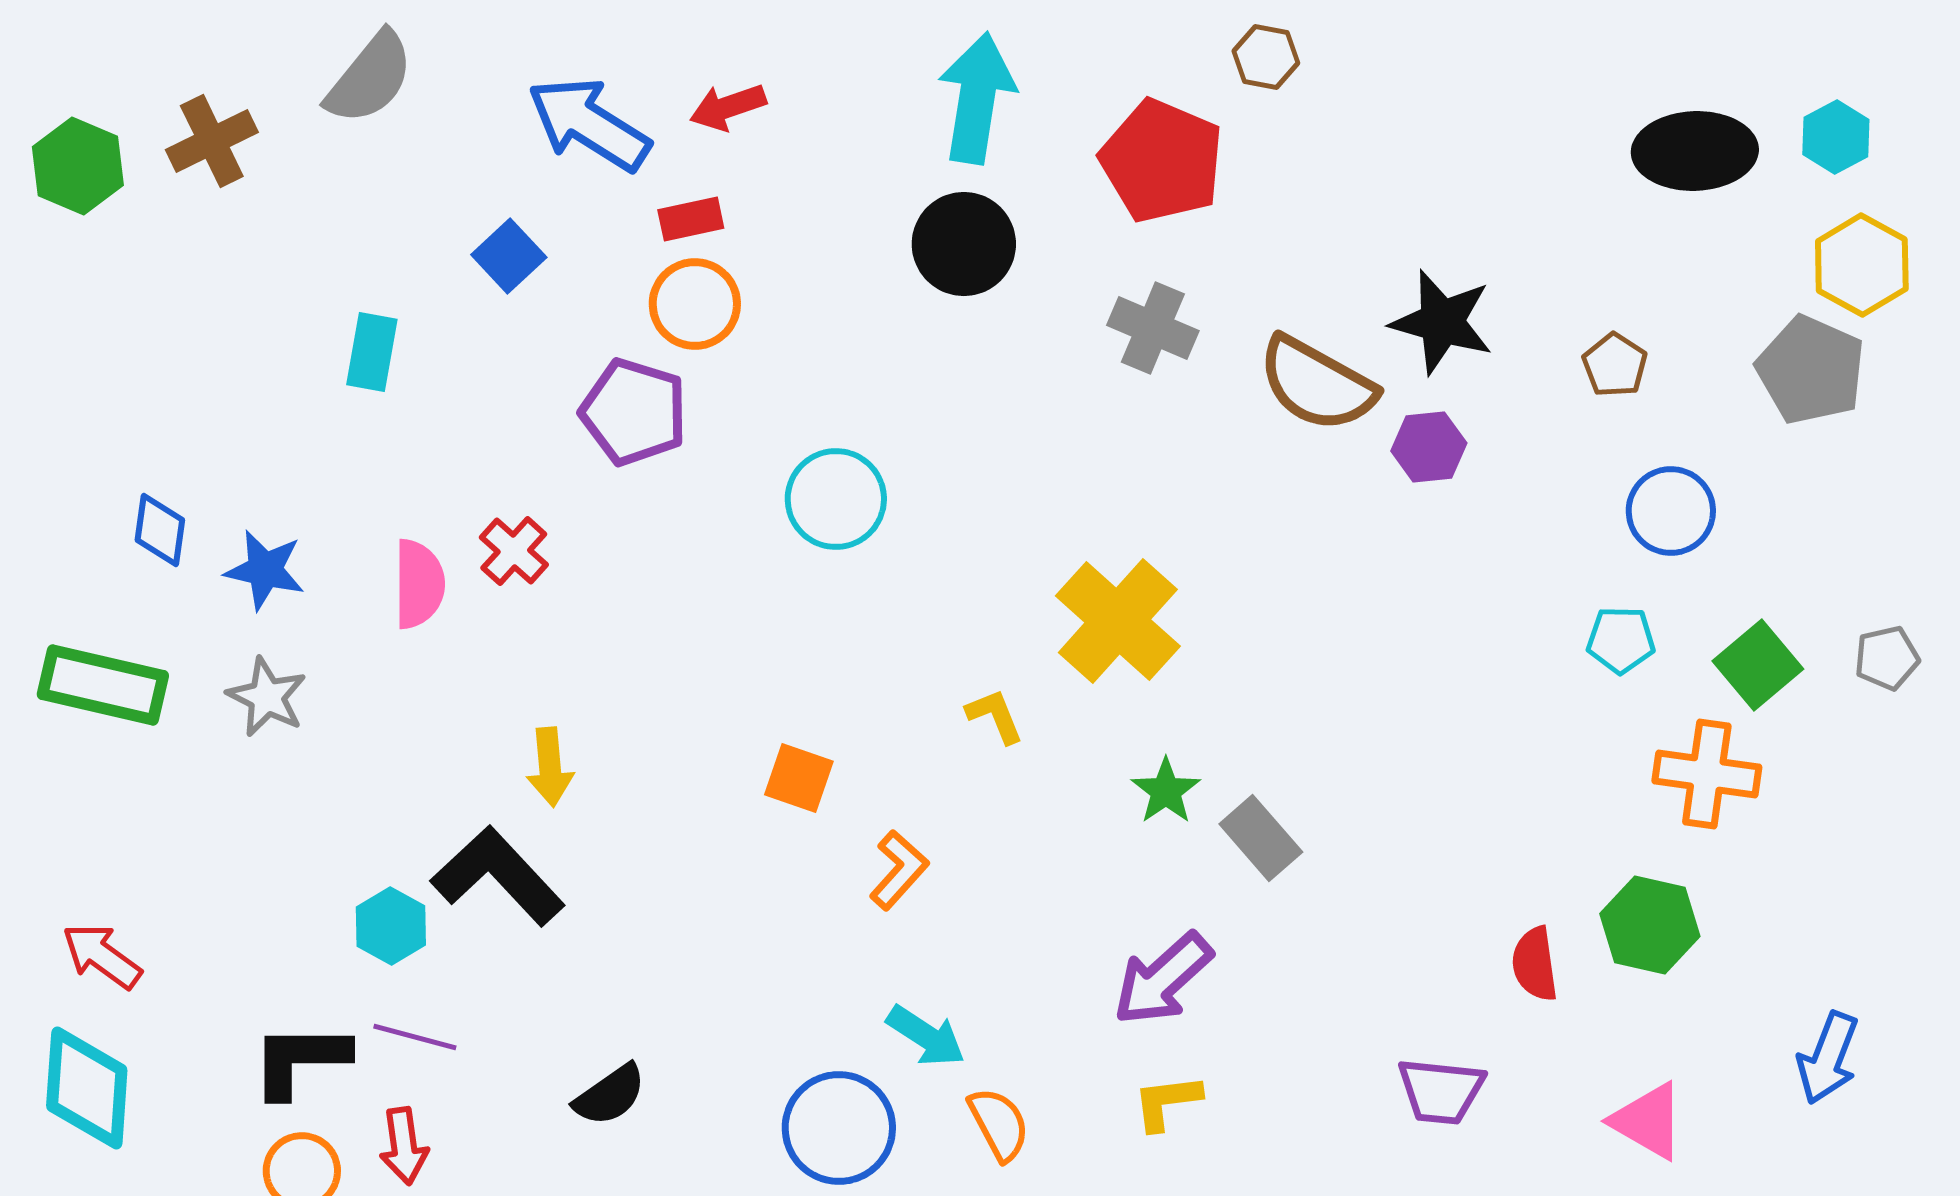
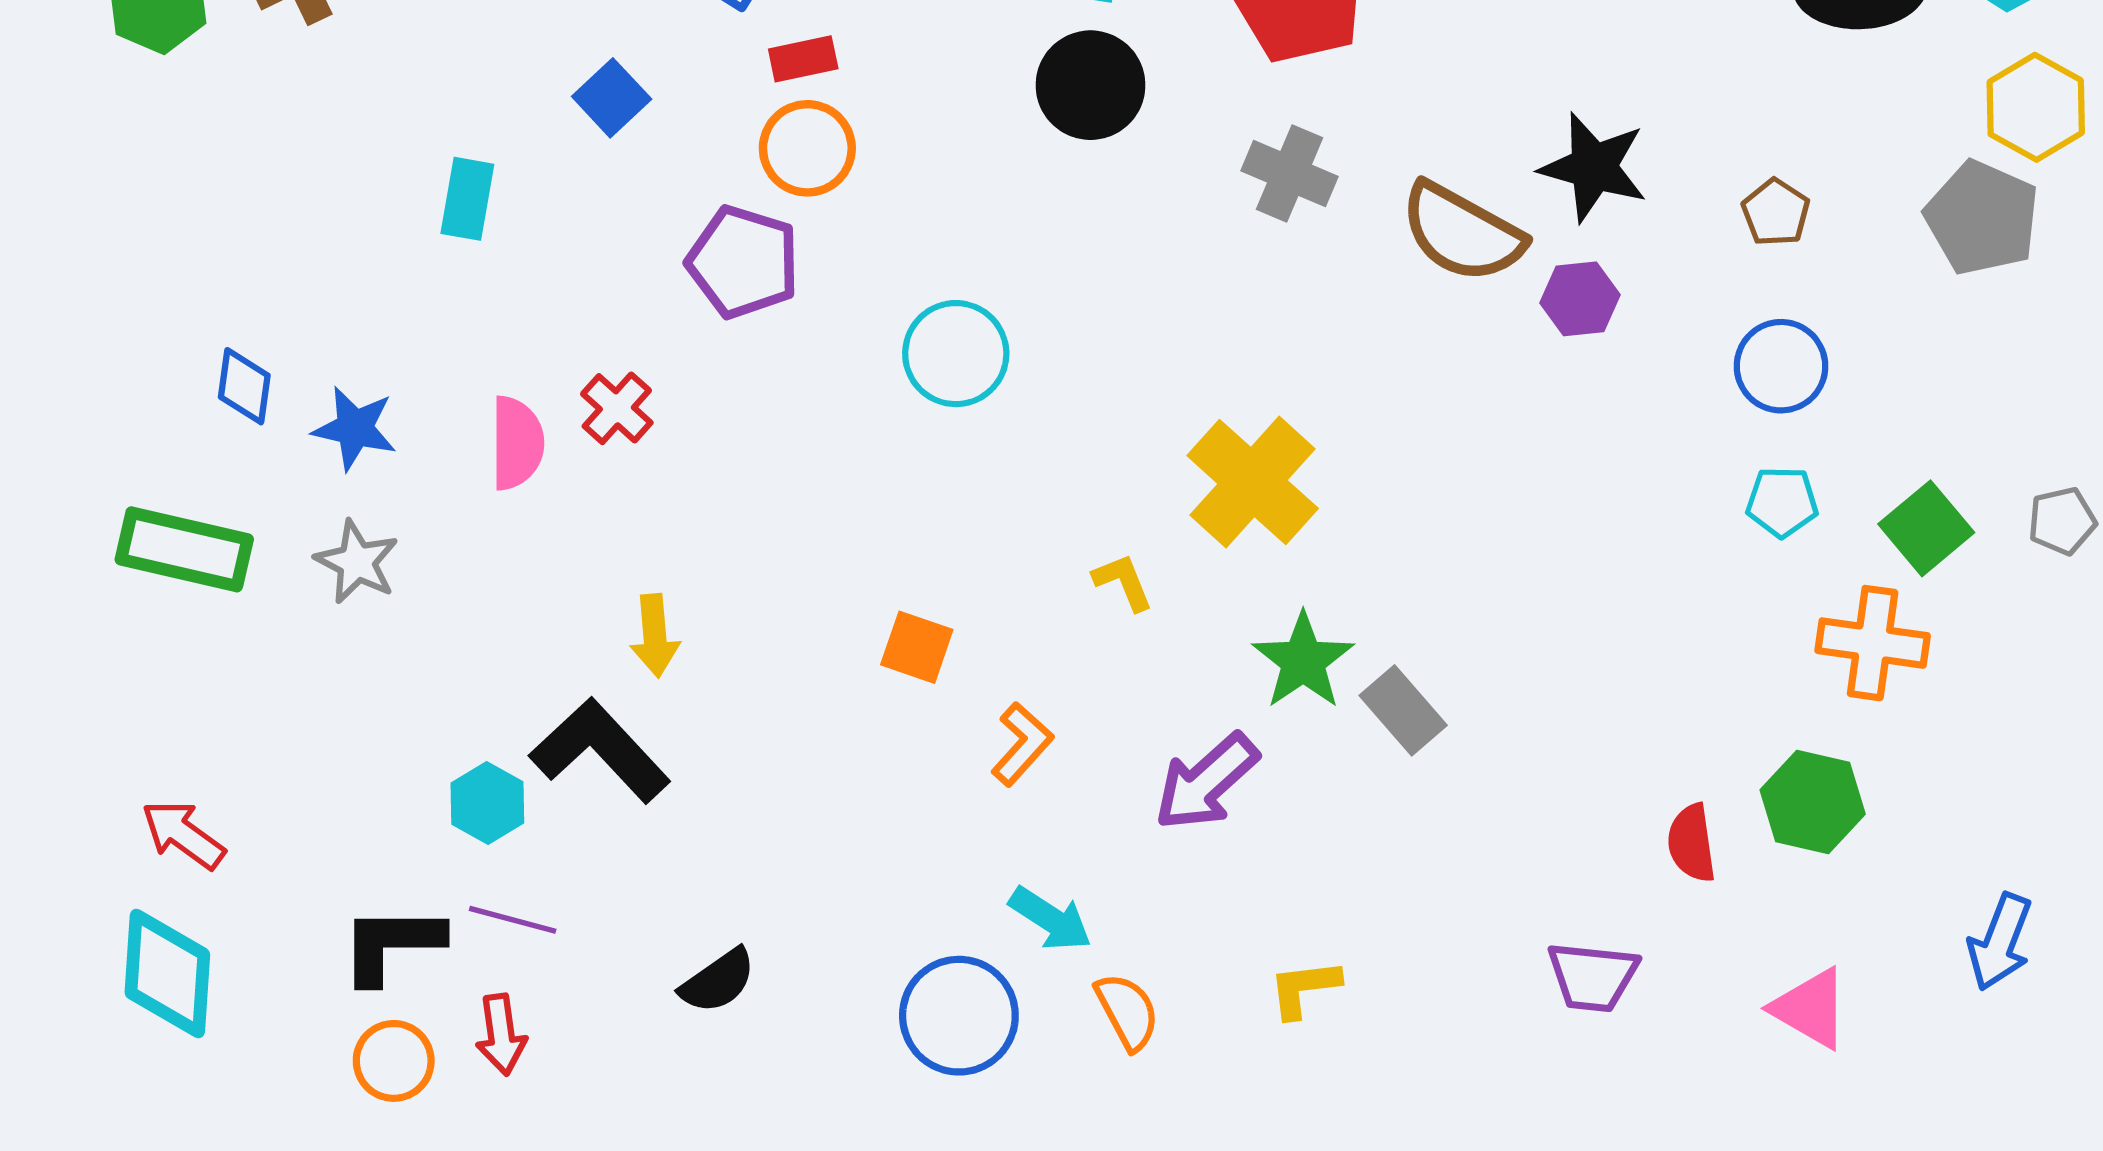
blue circle: (1671, 511) -> (1781, 366), moved
green star: (1166, 791) -> (1303, 661), size x1.4
purple arrow: (1163, 979) -> (1206, 782), moved

